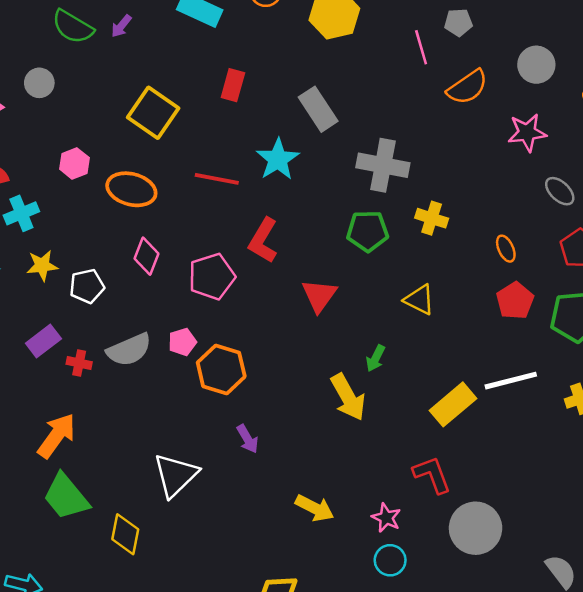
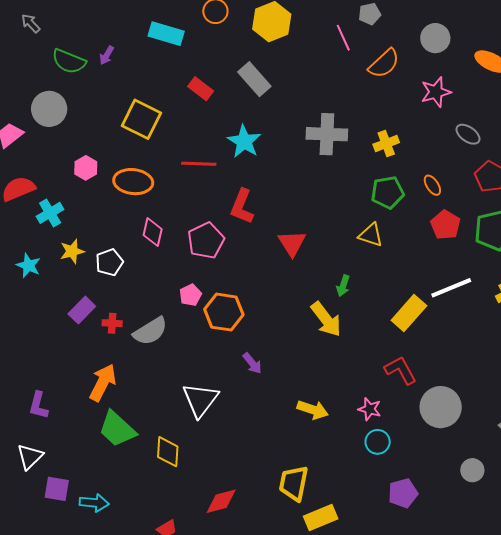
gray circle: (39, 83) -> (49, 109), size x1.5
red rectangle: (233, 85) -> (201, 89), turned -60
gray rectangle: (318, 109) -> (254, 79), moved
yellow cross: (432, 218) -> (386, 143), moved, turned -30
green pentagon: (368, 231) -> (388, 192), moved
gray semicircle: (129, 350) -> (150, 331), moved

